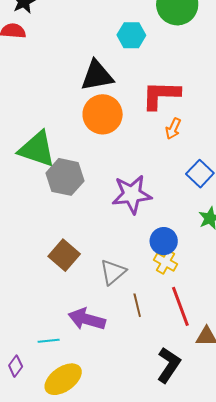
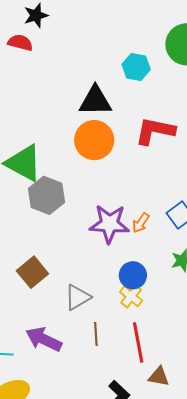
orange arrow: (173, 129) -> (141, 223), moved

